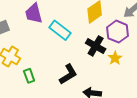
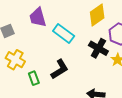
black L-shape: (68, 74) -> (60, 69), moved

